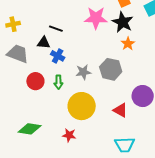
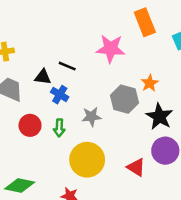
black star: (123, 22) -> (159, 116), moved
black line: (56, 29) -> (67, 66), moved
gray hexagon: (111, 69) -> (125, 99), moved

